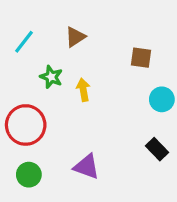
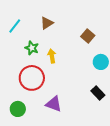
brown square: (141, 58) -> (88, 36), turned 32
red circle: (26, 125) -> (32, 78), moved

